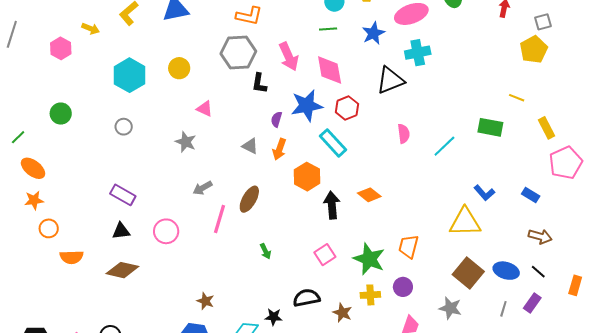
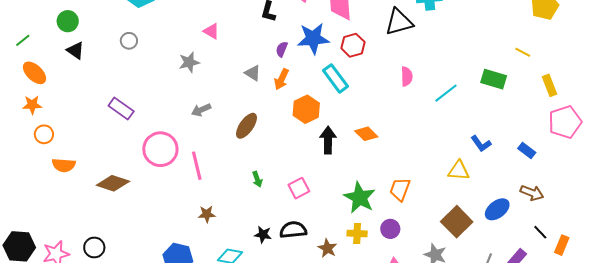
gray star: (186, 142) -> (189, 62), turned 30
pink line: (219, 219) -> (197, 166), moved, turned -36
yellow triangle: (465, 222) -> (459, 171), size x0.7
black triangle: (121, 231) -> (75, 51), moved, turned 36
pink circle: (166, 231) -> (160, 149), size x1.4
pink square: (325, 255) -> (299, 188), moved
blue ellipse: (506, 271) -> (497, 209), moved, turned -60
black line: (538, 272) -> (540, 232), moved
brown star: (205, 301) -> (207, 214), moved, turned -30
black star: (274, 317) -> (263, 235), moved

